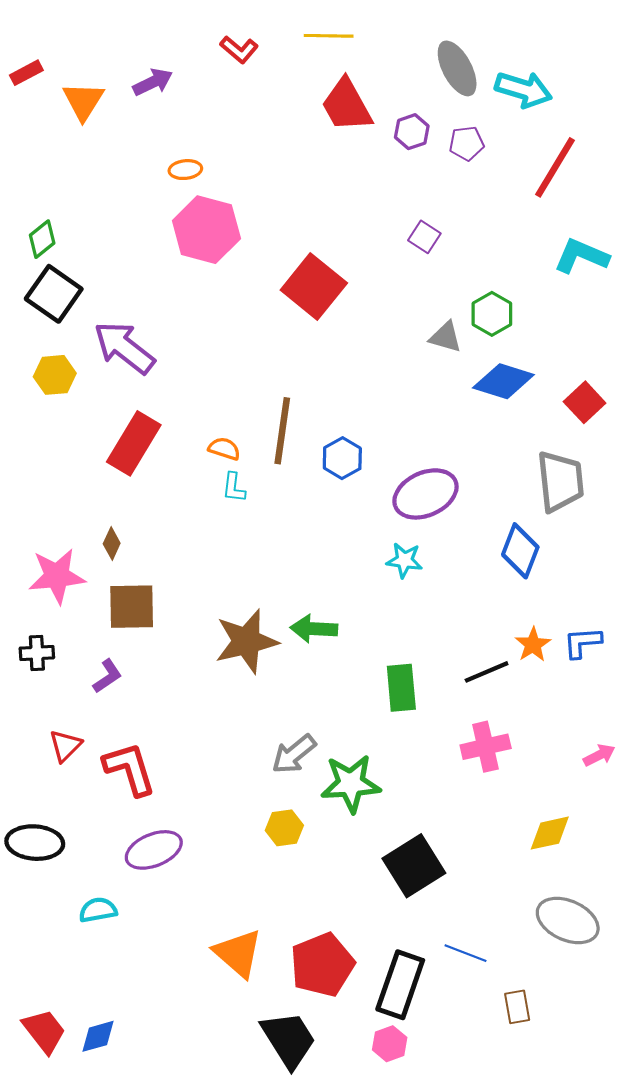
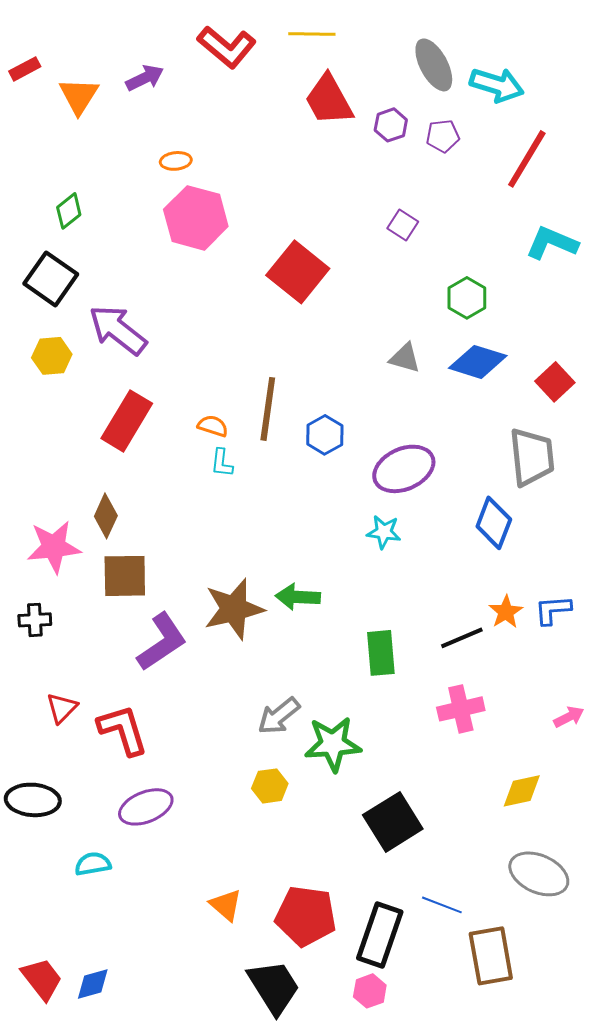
red L-shape: (239, 50) -> (227, 47), size x1.6
green diamond: (42, 239) -> (69, 211), moved
gray triangle: (446, 337) -> (405, 358), moved
brown diamond: (112, 543) -> (106, 516), size x1.4
purple L-shape: (107, 676) -> (162, 642), moved, size x1.8
orange triangle: (238, 953) -> (226, 905), size x0.7
red pentagon: (322, 965) -> (306, 916), turned 30
brown rectangle: (517, 1007) -> (491, 956), size x1.8

